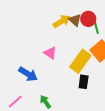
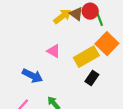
yellow rectangle: (80, 61) -> (86, 57), turned 30
black rectangle: (84, 82) -> (92, 78), turned 32

